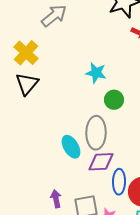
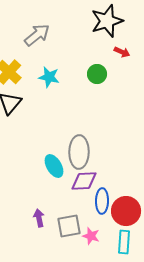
cyan star: (96, 73) -> (49, 77), moved
green circle: (114, 100) -> (97, 74), moved

